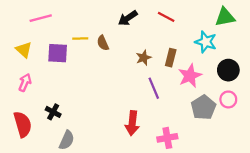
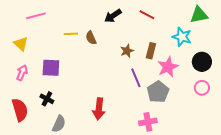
purple square: (58, 53) -> (51, 68), moved
gray pentagon: (203, 107) -> (158, 92), moved
red arrow: (132, 123) -> (99, 109), moved

